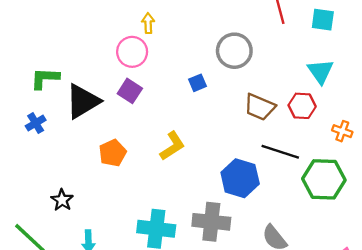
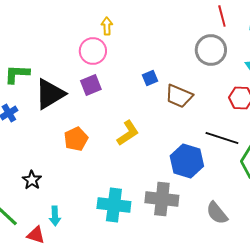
gray circle: (234, 51) -> (211, 50), moved
purple square: (130, 91) -> (91, 85), turned 35
brown trapezoid: (260, 107) -> (179, 96), moved

